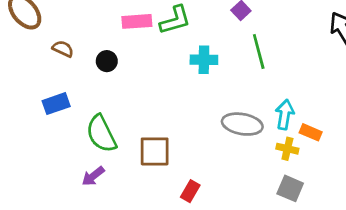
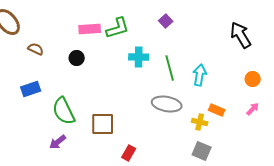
green line: (259, 52) -> (170, 68), moved
black circle: (107, 61) -> (77, 58), moved
cyan arrow: (285, 114) -> (200, 75), moved

